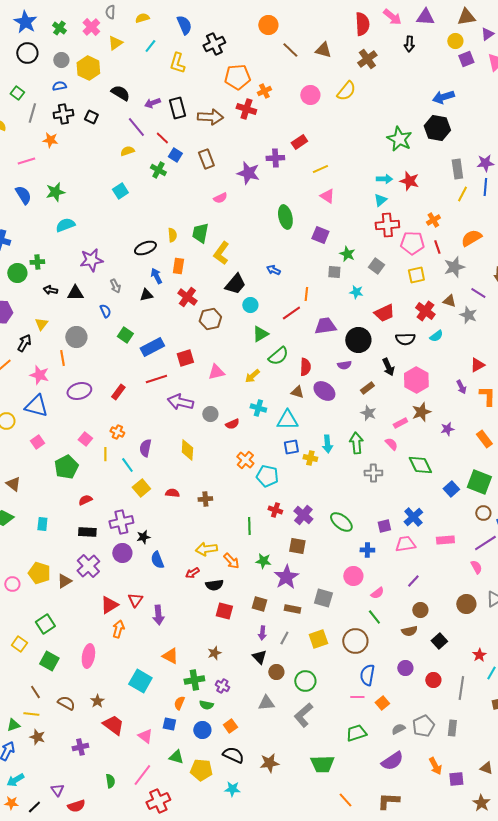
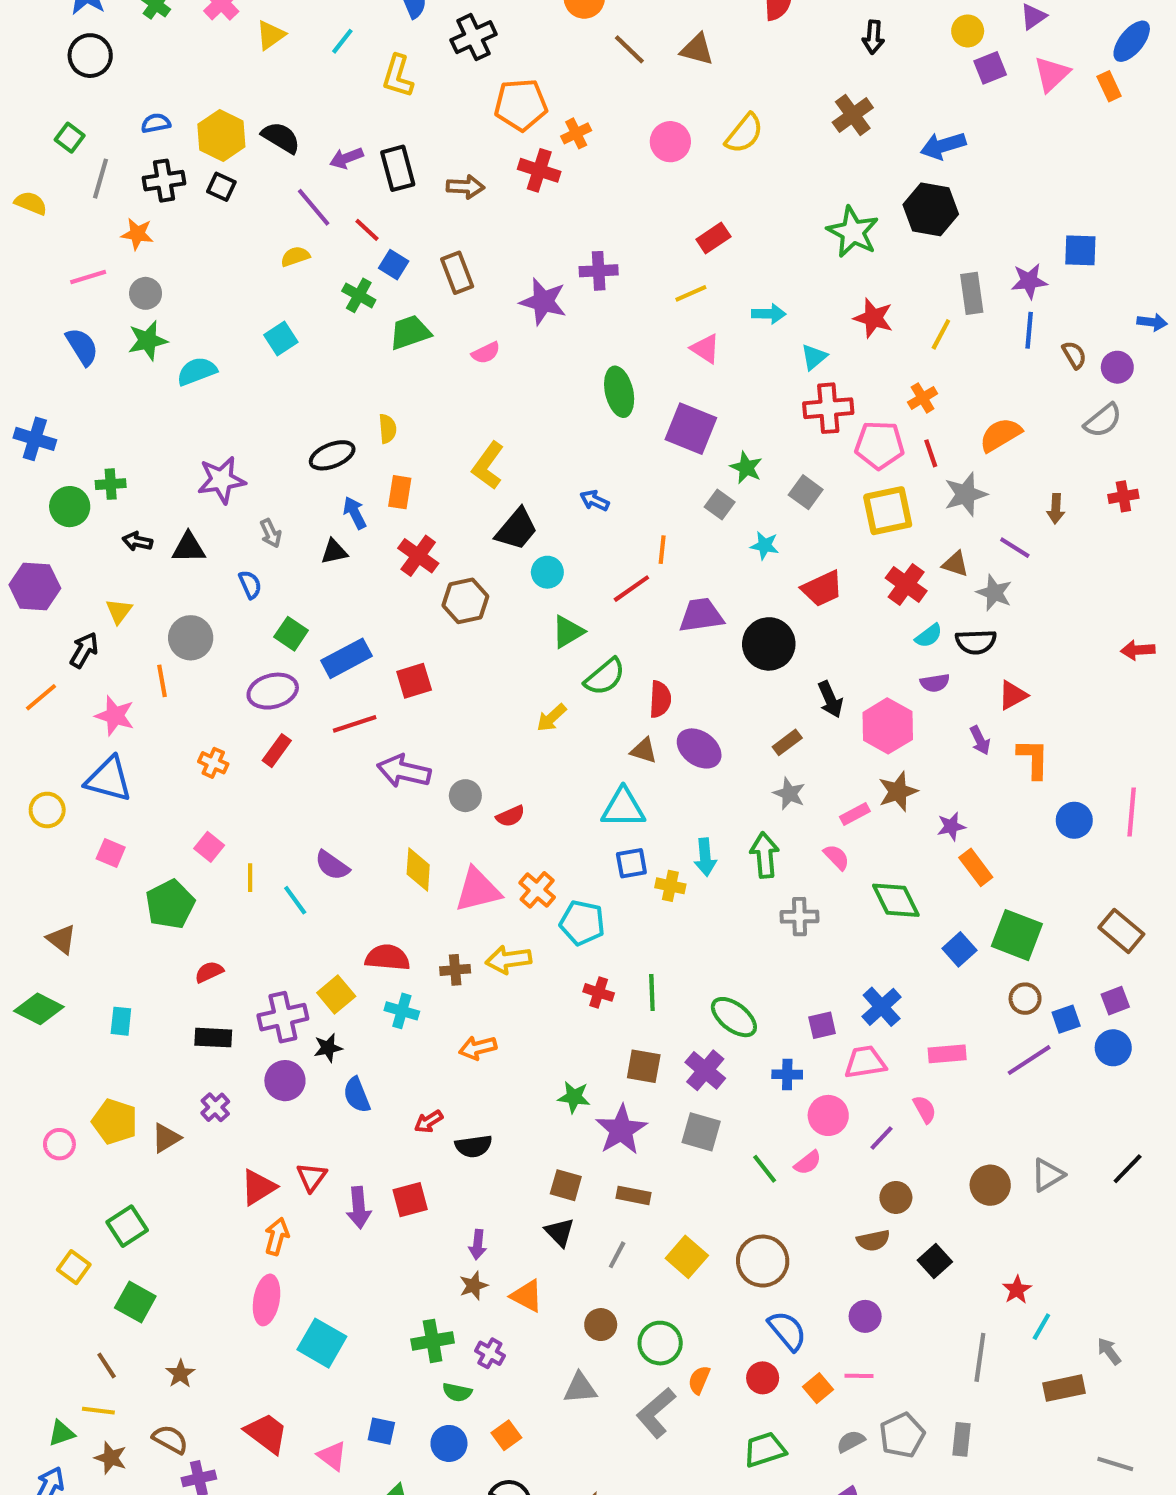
brown cross: (367, 59) -> (853, 115), moved
gray circle: (61, 60) -> (146, 293), moved
yellow hexagon: (88, 68) -> (221, 136), moved
brown arrow: (210, 117) -> (465, 187), size x0.7
red rectangle: (299, 142) -> (713, 238), moved
cyan arrow: (384, 179) -> (769, 314), moved
yellow line: (462, 194) -> (941, 334), moved
cyan semicircle: (65, 225) -> (197, 371), moved
green trapezoid: (200, 233) -> (410, 332), moved, turned 60
purple square: (320, 235) -> (691, 429), size x1.4
gray square: (334, 272) -> (720, 505), turned 32
yellow square: (416, 275) -> (888, 511), size x1.4
black semicircle: (405, 339) -> (976, 642), moved
purple semicircle: (344, 365) -> (935, 683), moved
pink triangle: (216, 372) -> (478, 890), moved, size x1.4
purple ellipse: (79, 391) -> (273, 691), moved
cyan cross: (258, 408) -> (402, 1011), moved
orange cross: (117, 432) -> (213, 763), moved
orange rectangle: (484, 439) -> (976, 867), moved
pink square: (37, 442) -> (111, 853), turned -32
purple semicircle: (145, 448) -> (332, 865), turned -66
yellow square: (141, 488) -> (336, 994), moved
red semicircle: (172, 493) -> (387, 958), size x1.5
purple cross: (303, 515) -> (705, 1070), moved
green line: (249, 526) -> (652, 992), moved
yellow arrow: (206, 549) -> (508, 960), moved
orange arrow: (231, 561) -> (478, 1048), moved, turned 120
purple cross: (88, 566) -> (215, 1107), size x0.6
pink semicircle: (476, 567) -> (925, 1109), moved
pink circle: (353, 576) -> (828, 1115), moved
gray square: (323, 598) -> (701, 1132), moved
red square: (224, 611) -> (410, 1200), moved, turned -30
green line: (374, 617) -> (765, 1169), moved
purple arrow: (262, 633) -> (478, 1245), moved
yellow square: (318, 639) -> (687, 1257), turned -30
pink ellipse: (88, 656) -> (267, 1300), moved
orange triangle: (170, 656) -> (527, 1296), moved
black triangle: (259, 657) -> (560, 1232), moved
blue semicircle: (367, 675) -> (787, 1331), turned 130
red circle: (433, 680) -> (763, 1378), moved
pink line: (357, 697) -> (859, 1376), moved
brown star: (97, 701) -> (180, 1374), moved
brown semicircle: (66, 703) -> (170, 1439), moved
orange semicircle: (179, 703) -> (699, 1380), moved

